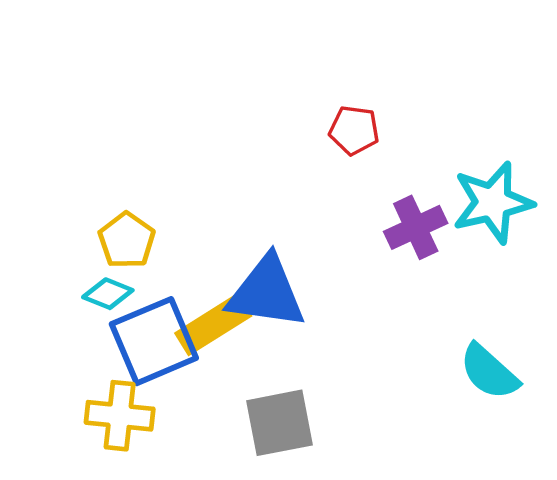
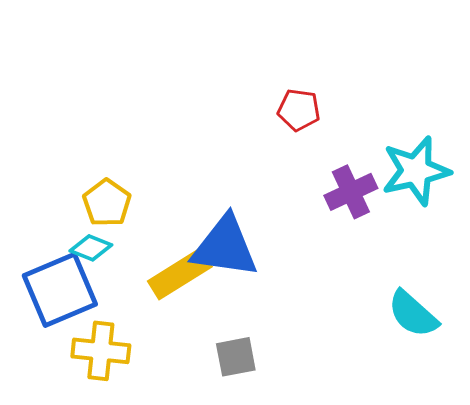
blue square: (154, 341) -> (60, 290), moved
gray square: (279, 423) -> (236, 357), size x0.7

